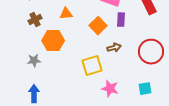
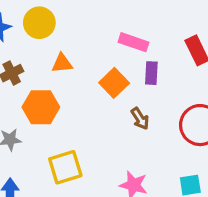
brown arrow: (114, 48) -> (140, 119), turned 72
yellow square: (92, 66) -> (65, 167), moved

